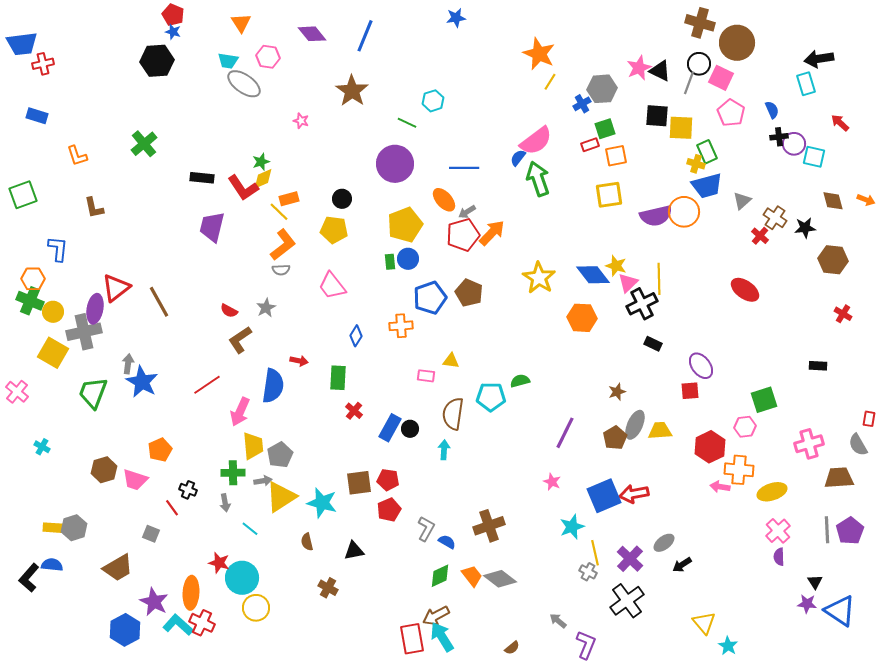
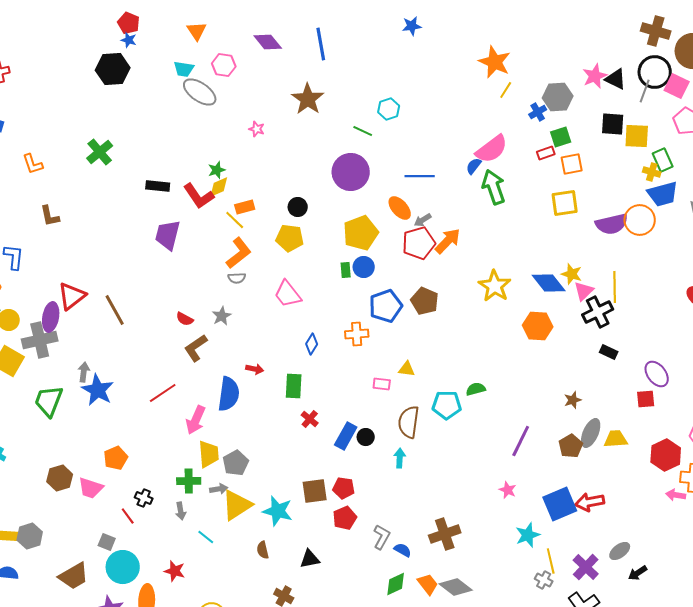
blue line: (365, 36) -> (321, 44), turned -32
black circle: (699, 64) -> (655, 72), size x1.4
cyan circle: (242, 578) -> (123, 567), moved

